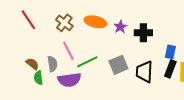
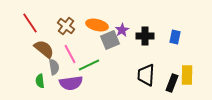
blue rectangle: (170, 52) -> (175, 37), moved
brown semicircle: (32, 64) -> (44, 49), moved, size x1.5
gray square: (118, 65) -> (110, 40), moved
black rectangle: (170, 69) -> (172, 83), moved

